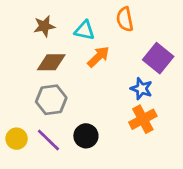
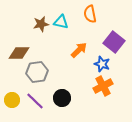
brown star: (44, 26) -> (41, 24), moved
orange arrow: (98, 57) -> (79, 50), moved
brown diamond: (51, 62) -> (19, 53), moved

